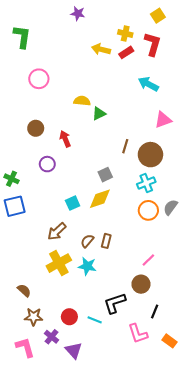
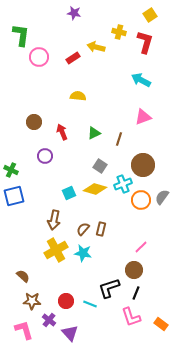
red rectangle: (126, 52) -> (73, 58), moved
pink circle: (39, 79) -> (39, 57), moved
green triangle: (99, 114) -> (94, 133), moved
pink triangle: (163, 120) -> (143, 117), moved
brown circle: (150, 155) -> (143, 165), moved
gray square: (105, 175) -> (100, 166), turned -32
cyan cross: (146, 183) -> (123, 184), moved
yellow diamond: (100, 199) -> (95, 189), turned 35
brown arrow: (57, 231) -> (54, 220), turned -36
black line: (155, 311) -> (136, 293), moved

